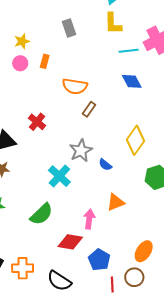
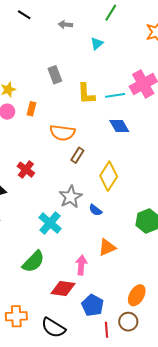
yellow L-shape: (113, 24) -> (86, 94), moved
yellow diamond: (135, 140) -> (109, 176), moved

